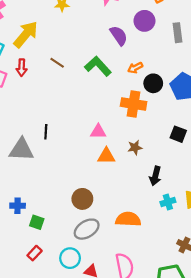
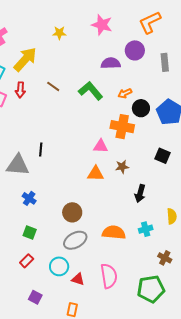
purple semicircle: (119, 36) -> (111, 63), turned -60
pink triangle: (98, 132) -> (101, 146), moved
cyan cross: (168, 202) -> (146, 229), moved
blue cross: (18, 206) -> (29, 198), moved, turned 32

